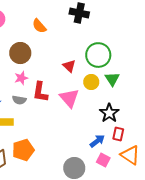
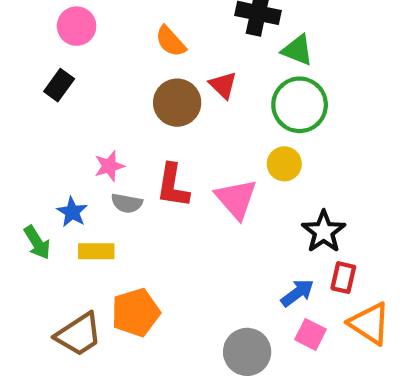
brown circle: (20, 53) -> (177, 103), moved
red triangle: (69, 66) -> (223, 85), moved
pink star: (21, 78) -> (109, 166), moved
green triangle: (112, 79) -> (297, 50), moved, turned -35

